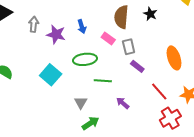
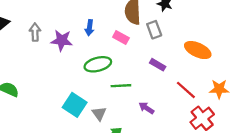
blue arrow: (82, 26) -> (89, 28), turned 32
gray rectangle: (129, 47) -> (154, 30), moved
orange ellipse: (174, 58) -> (198, 50), turned -40
cyan square: (51, 75) -> (75, 105), moved

